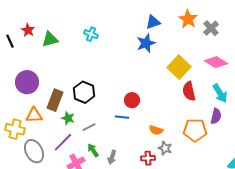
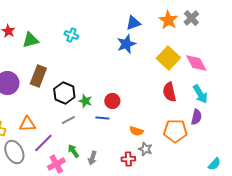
gray cross: (211, 28) -> (191, 18), moved
pink diamond: (216, 62) -> (196, 63), turned 30
yellow square: (179, 67) -> (168, 58), moved
brown rectangle: (55, 100) -> (38, 76), moved
orange triangle: (34, 115) -> (27, 124), moved
green star: (68, 118) -> (85, 101), moved
gray line: (89, 127) -> (68, 120), moved

